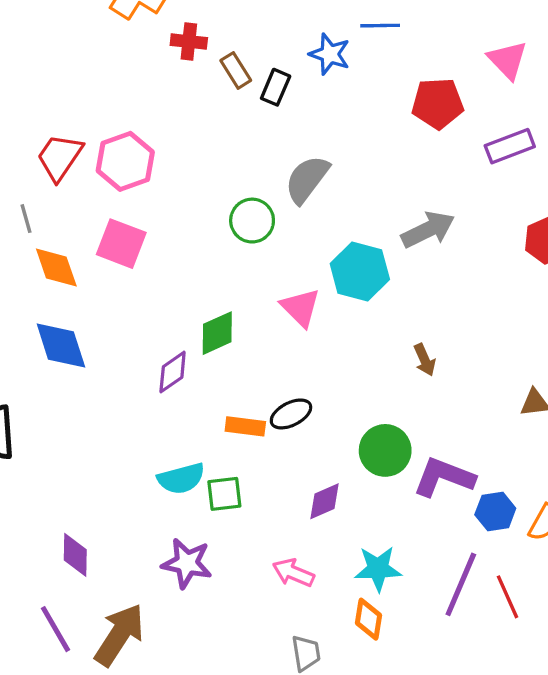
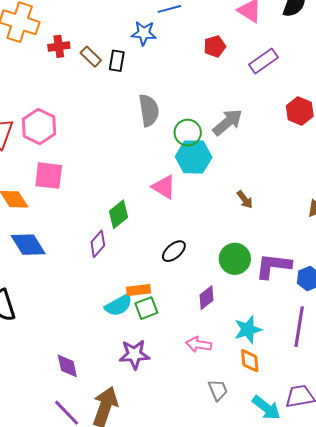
red pentagon: (438, 103) -> (215, 46), size x0.7
gray semicircle: (307, 179) -> (149, 110), turned 148
green circle: (252, 221) -> (188, 133), moved
orange rectangle: (245, 426) -> (138, 290), moved

